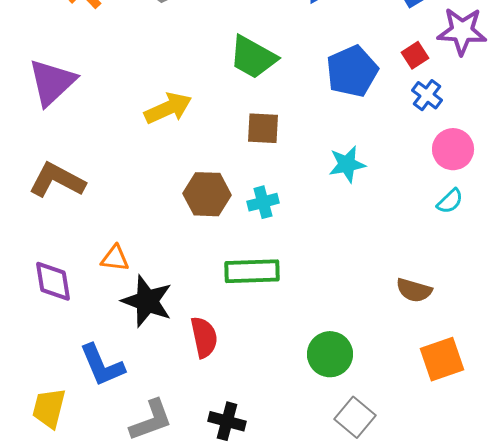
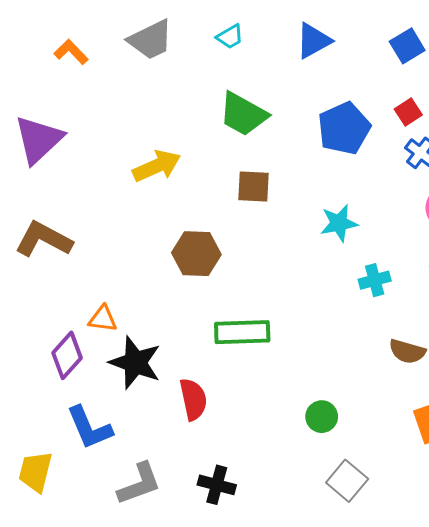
cyan cross: (263, 202) -> (375, 280), moved
purple diamond: (53, 281) -> (67, 355), moved, turned 51
green circle: (330, 354) -> (322, 417), size x0.7

